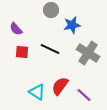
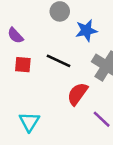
red semicircle: (60, 86) -> (78, 94), moved
cyan triangle: (37, 92) -> (29, 122), moved, turned 30

